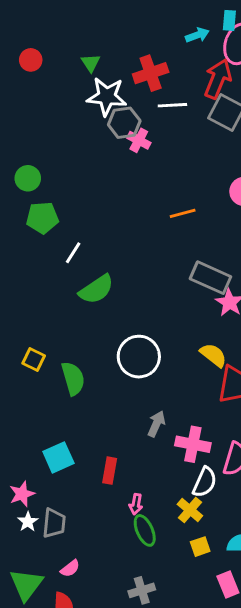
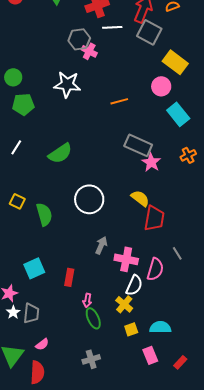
white star: (107, 96) -> (67, 84), moved
white line: (73, 253) -> (16, 147), moved

